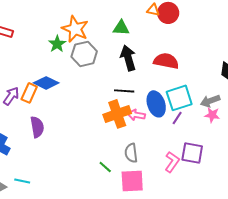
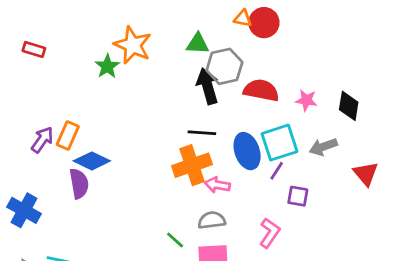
gray hexagon: (84, 54) -> (224, 66), moved
blue diamond: (46, 83) -> (92, 161), moved
pink arrow: (136, 115) -> (217, 185), moved
pink star: (212, 115) -> (306, 100), moved
gray semicircle: (131, 153) -> (212, 220), turned 90
purple square: (192, 153) -> (298, 196), moved, size x0.7

